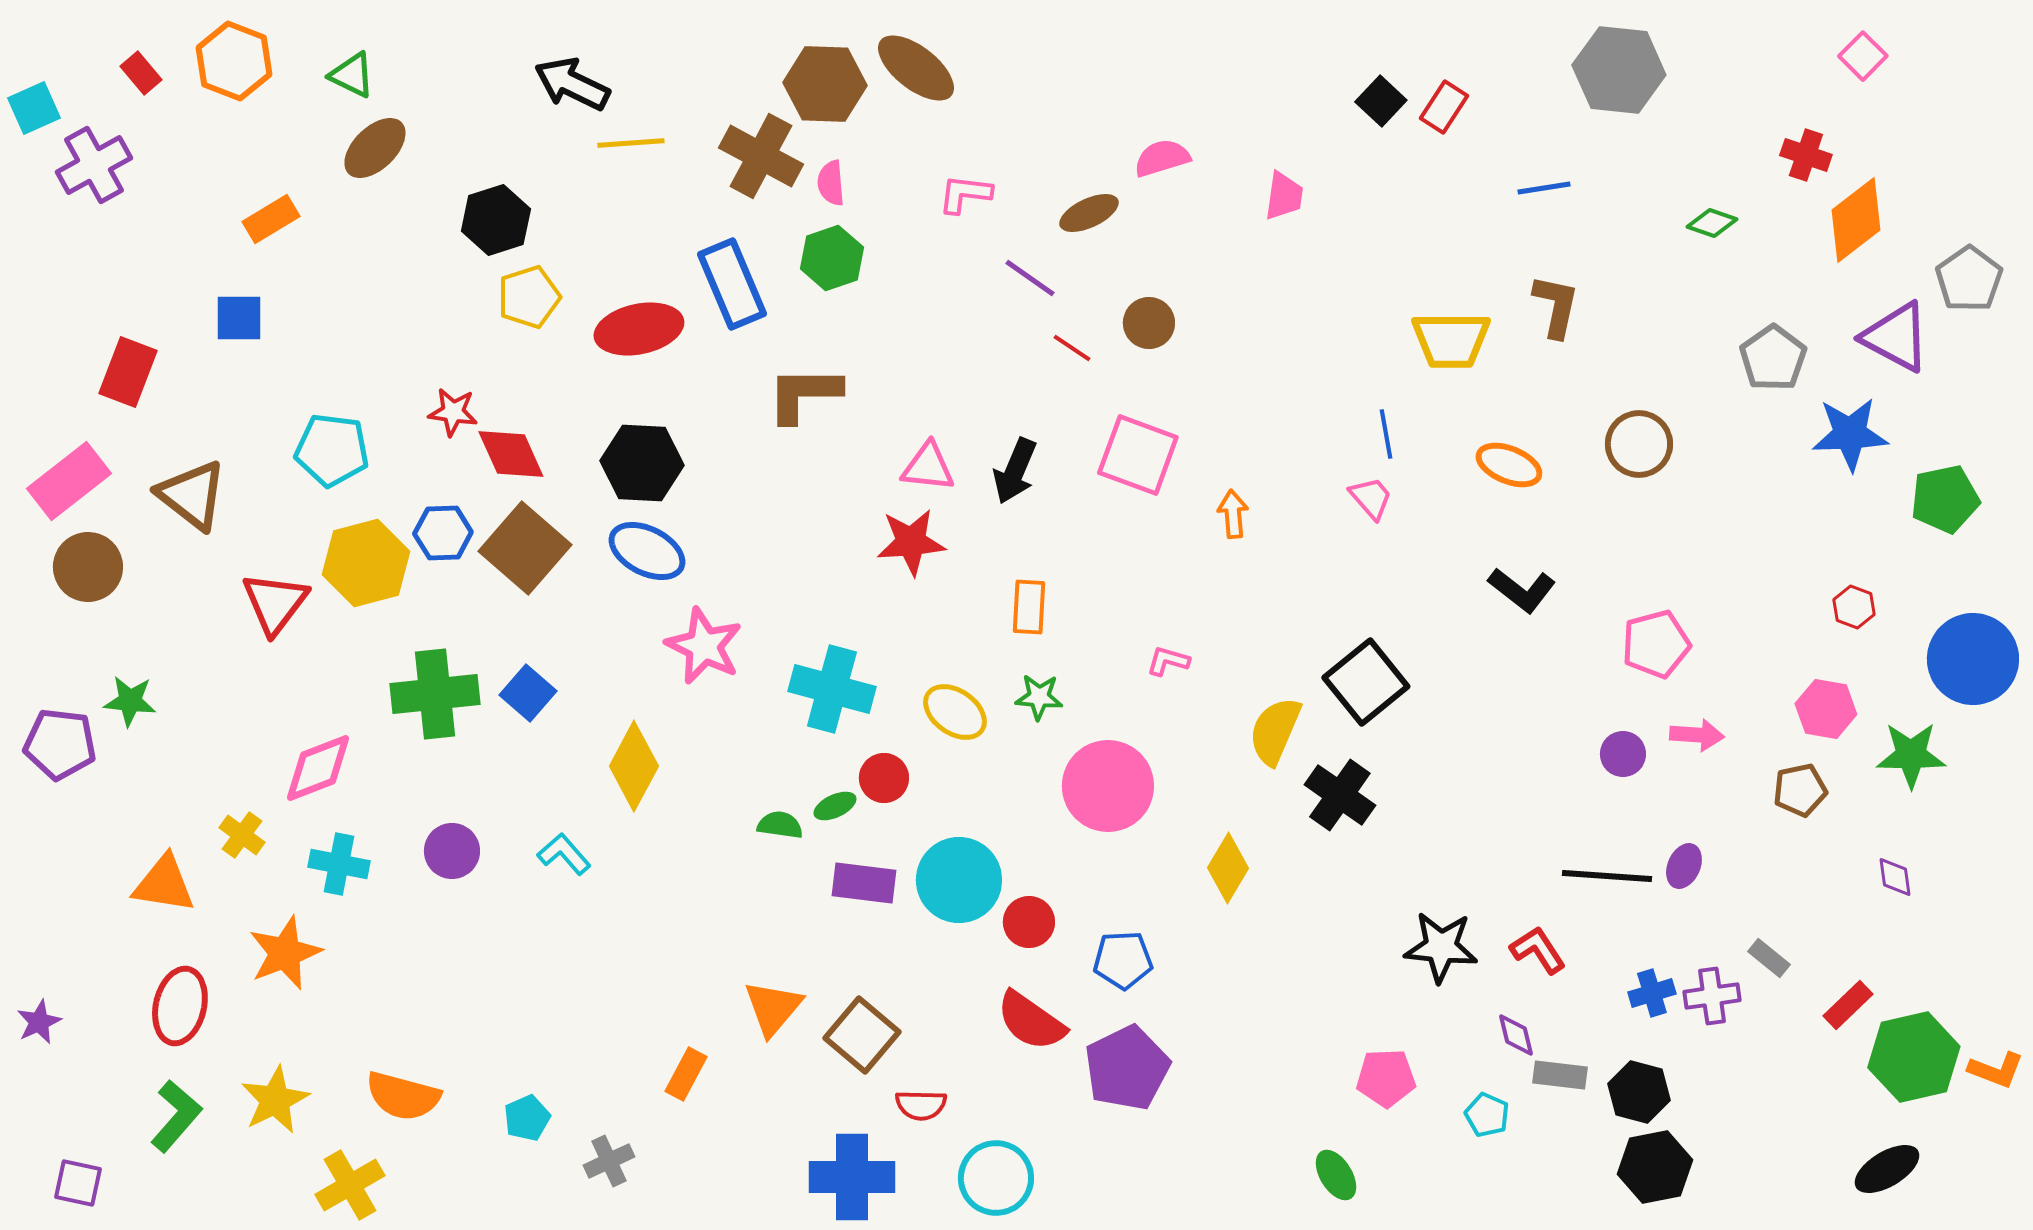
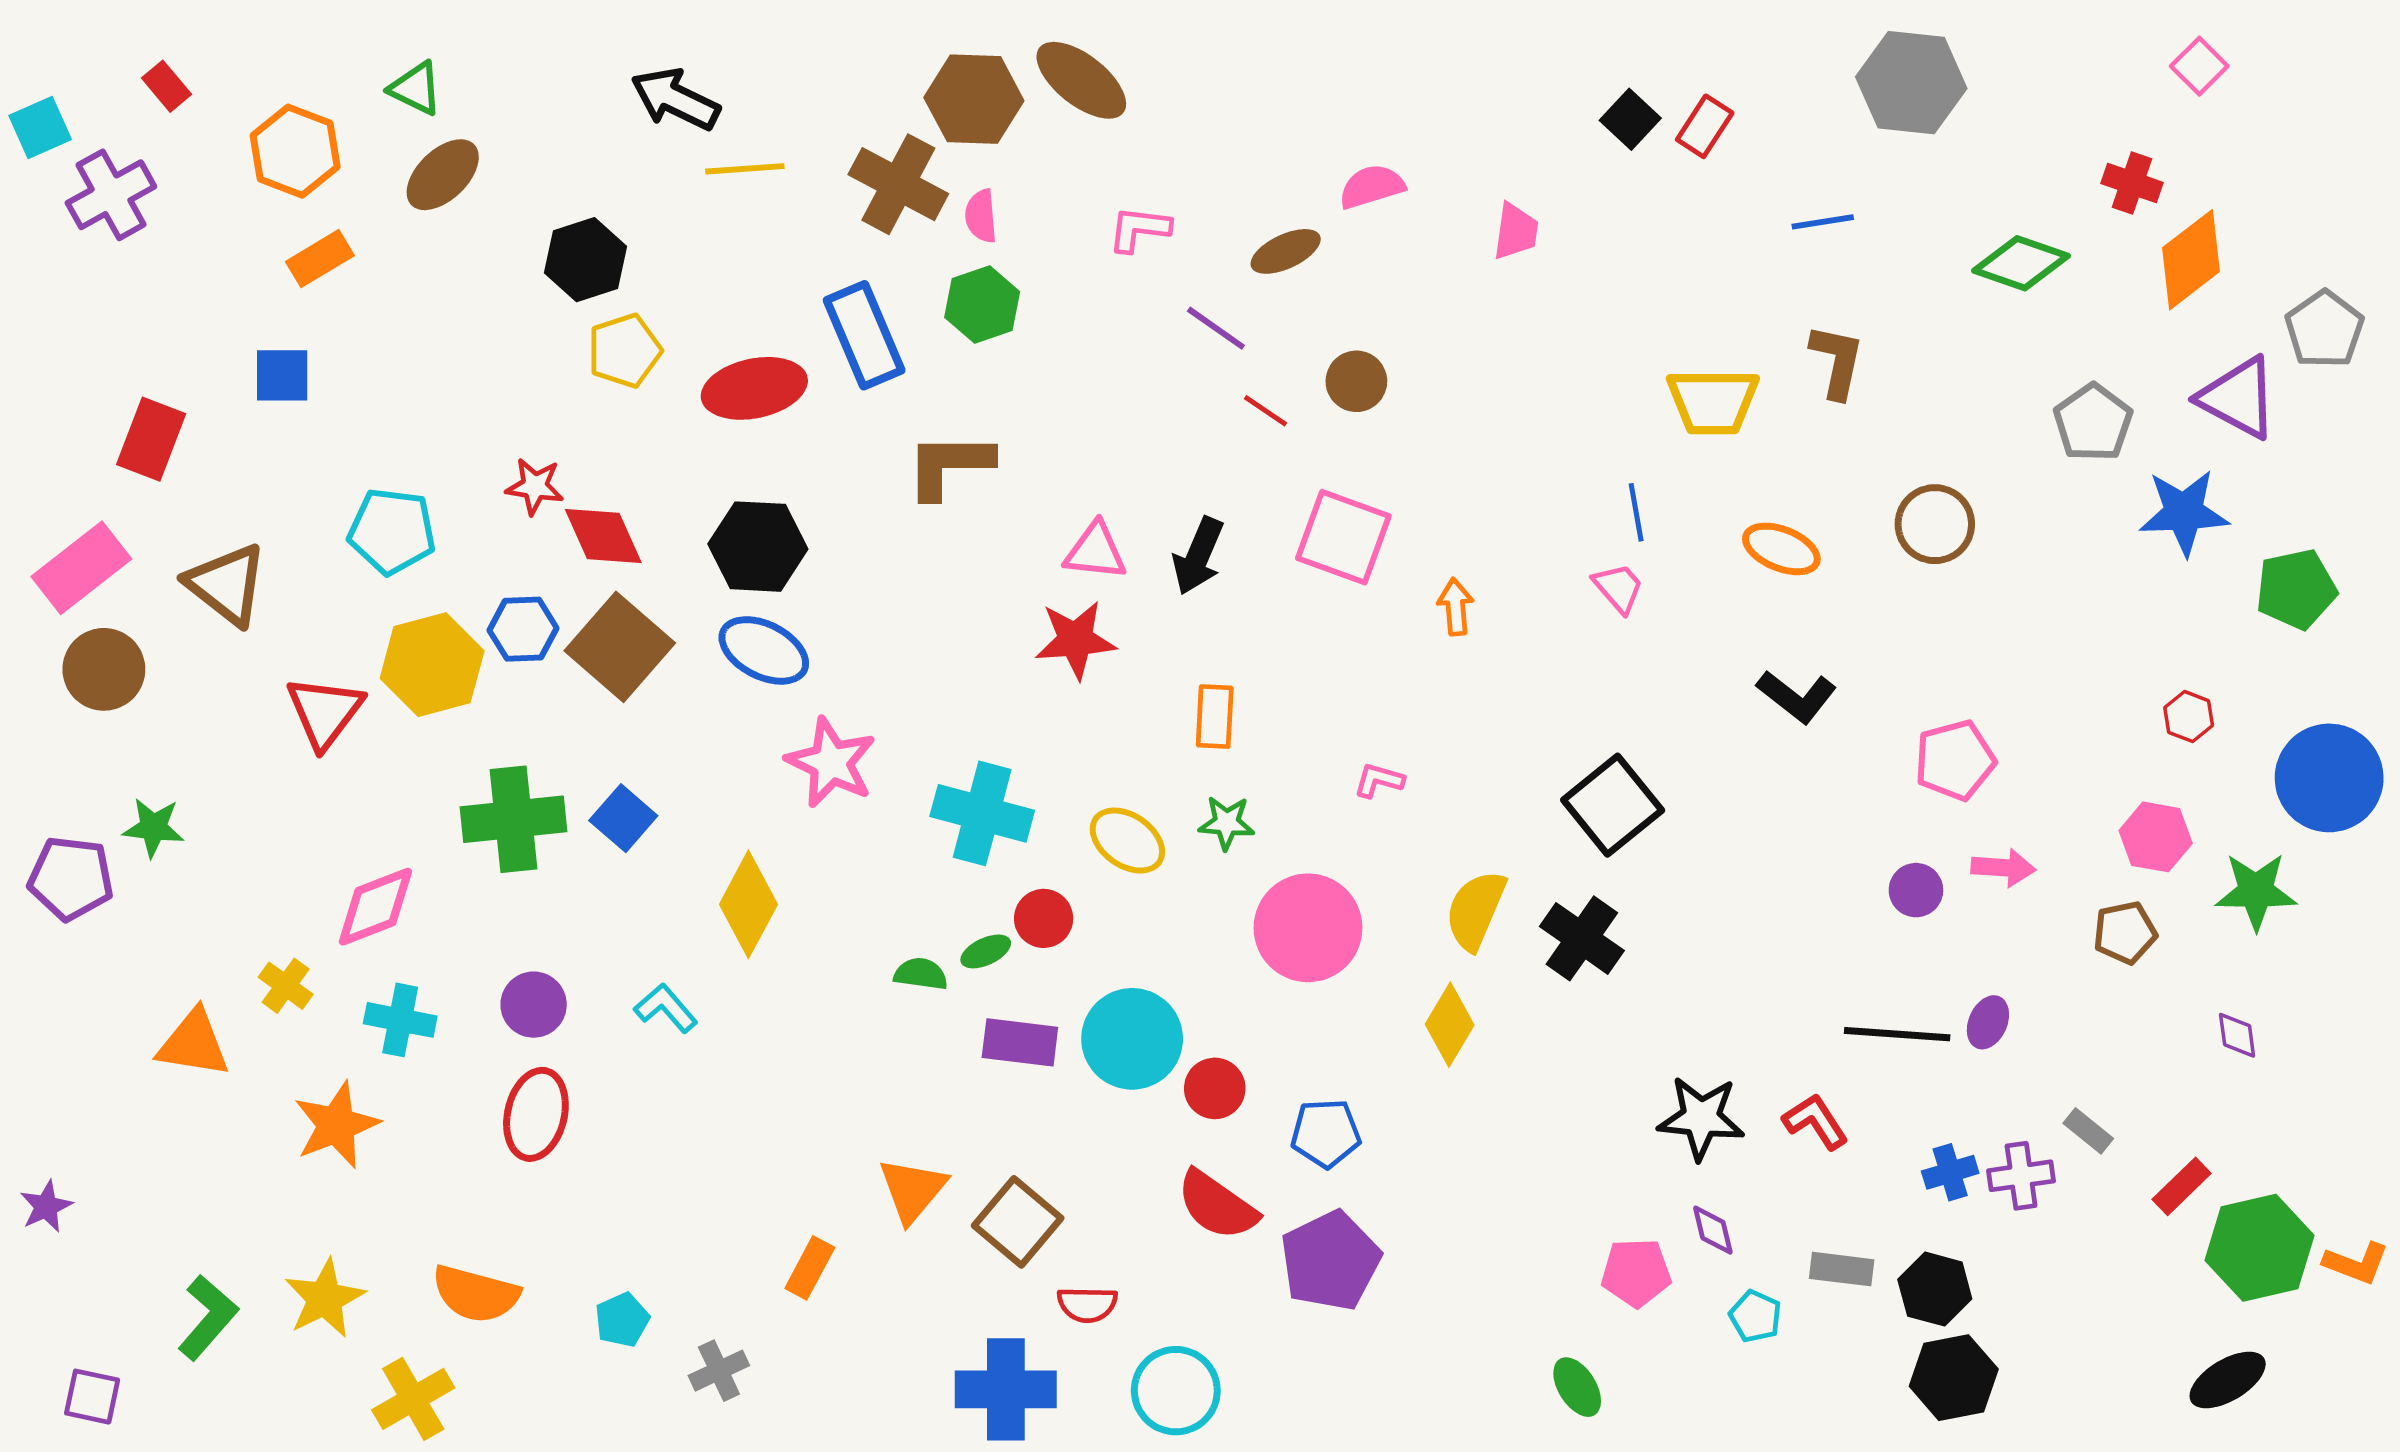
orange hexagon: (234, 61) -> (295, 151), moved
green diamond: (1712, 223) -> (2021, 263), size x1.6
yellow semicircle: (1275, 731) -> (1476, 910), moved
red ellipse: (180, 1006) -> (536, 1114), moved
purple diamond: (1516, 1035) -> (1713, 1230), moved

